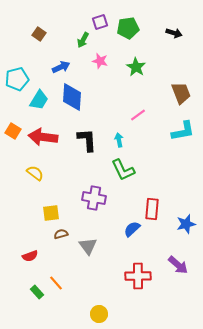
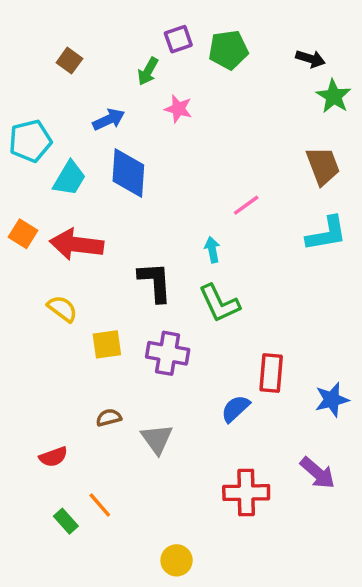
green star: (136, 67) -> (334, 96), moved
black L-shape: (87, 140) -> (155, 282), moved
yellow square: (51, 213) -> (107, 344), moved

